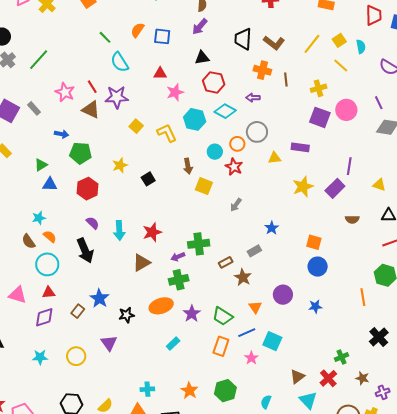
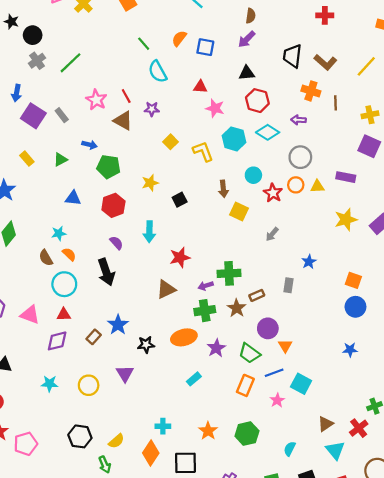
pink star: (175, 92) -> (215, 108), turned 30
purple star: (117, 97) -> (152, 109), size x0.6
orange circle: (237, 144) -> (296, 185), moved
green triangle: (41, 165) -> (60, 160), moved
cyan arrow: (119, 230) -> (149, 232), moved
gray rectangle: (254, 251) -> (289, 285), turned -56
brown star: (243, 277) -> (237, 308), moved
purple circle: (283, 295) -> (268, 328), moved

